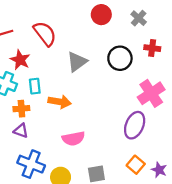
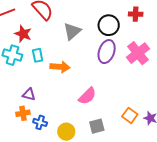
orange cross: (21, 109) -> (23, 113), moved
purple ellipse: (135, 125) -> (107, 52), moved
pink semicircle: (73, 139) -> (87, 96), moved, turned -30
blue cross: (31, 164) -> (40, 122), size x0.6

